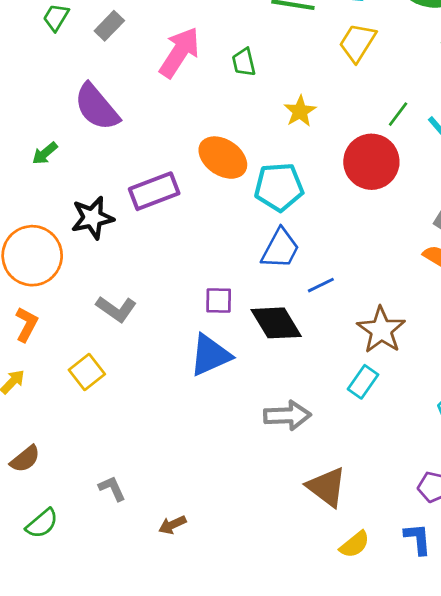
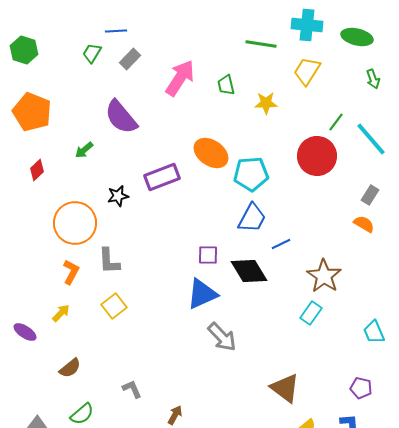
yellow star: (300, 111) -> (266, 103), moved, turned 30
black star: (92, 218) -> (118, 196), size x0.7
gray L-shape: (116, 309) -> (109, 261), moved, turned 52
gray arrow: (287, 415) -> (222, 337), moved, turned 48
brown arrow: (172, 525) -> (175, 415), turned 144

